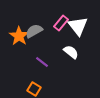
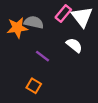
gray semicircle: (34, 31) -> (34, 22), turned 42
orange star: (19, 36) -> (17, 28), turned 30

